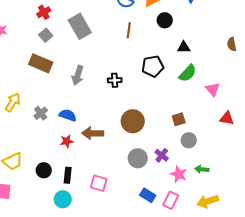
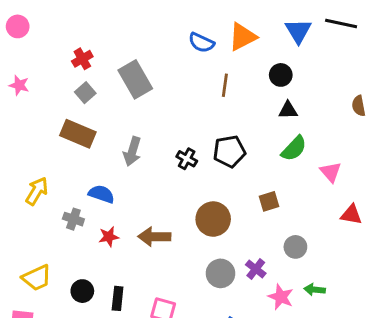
black circle: (165, 20) -> (281, 75), moved
brown line: (129, 30) -> (225, 85), moved
black pentagon: (153, 66) -> (229, 151), moved
black cross: (115, 80) -> (187, 159), turned 32
gray cross: (41, 113) -> (73, 219), moved, turned -32
blue semicircle: (68, 115) -> (101, 194), moved
brown square: (179, 119) -> (269, 201), moved
red star: (67, 141) -> (109, 237), moved

